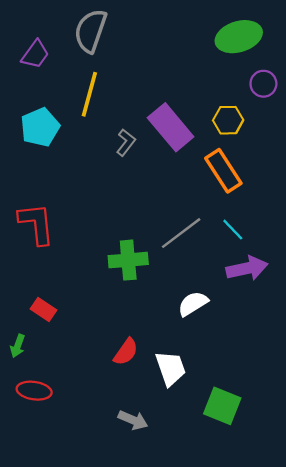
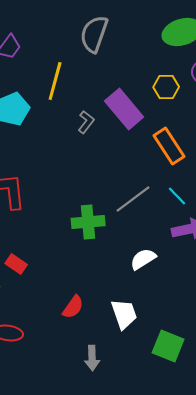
gray semicircle: (91, 31) -> (94, 34), moved
yellow hexagon: (228, 120) -> (166, 87), moved
red semicircle: (126, 352) -> (73, 307), moved
gray arrow: (133, 420) -> (92, 358), turned 65

